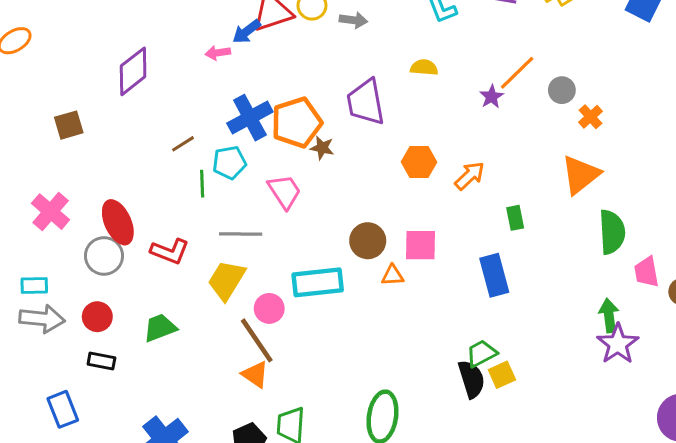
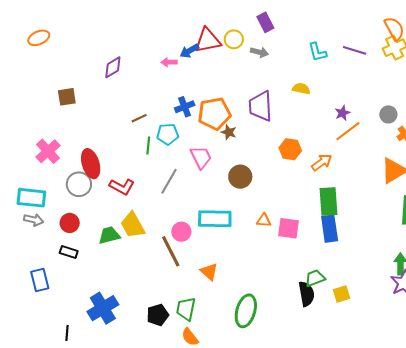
purple diamond: (133, 71) -> (113, 67), size x0.7
orange line: (517, 73) -> (348, 131), moved
blue cross: (250, 118) -> (185, 107), size x0.7
green rectangle: (515, 218) -> (328, 202), moved, size x1.8
gray line: (241, 234) -> (169, 181), turned -68
brown circle: (368, 241) -> (240, 177), moved
pink square: (421, 245) -> (289, 228), moved
yellow trapezoid: (226, 280) -> (133, 225), moved, turned -68
cyan rectangle: (34, 286) -> (31, 198), size x1.6
gray arrow: (42, 319) -> (34, 220), size x0.7
orange triangle: (255, 374) -> (209, 272), moved
yellow square: (502, 375) -> (341, 294), moved

